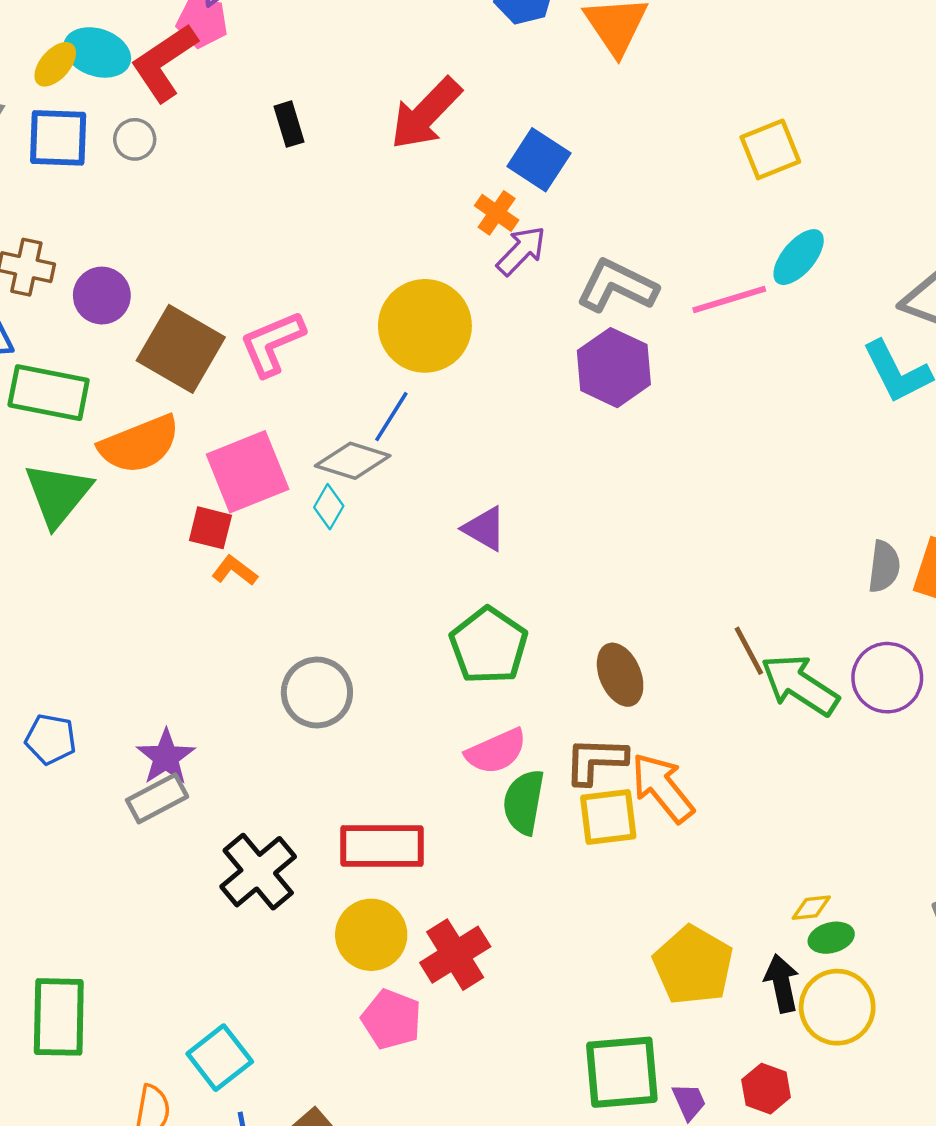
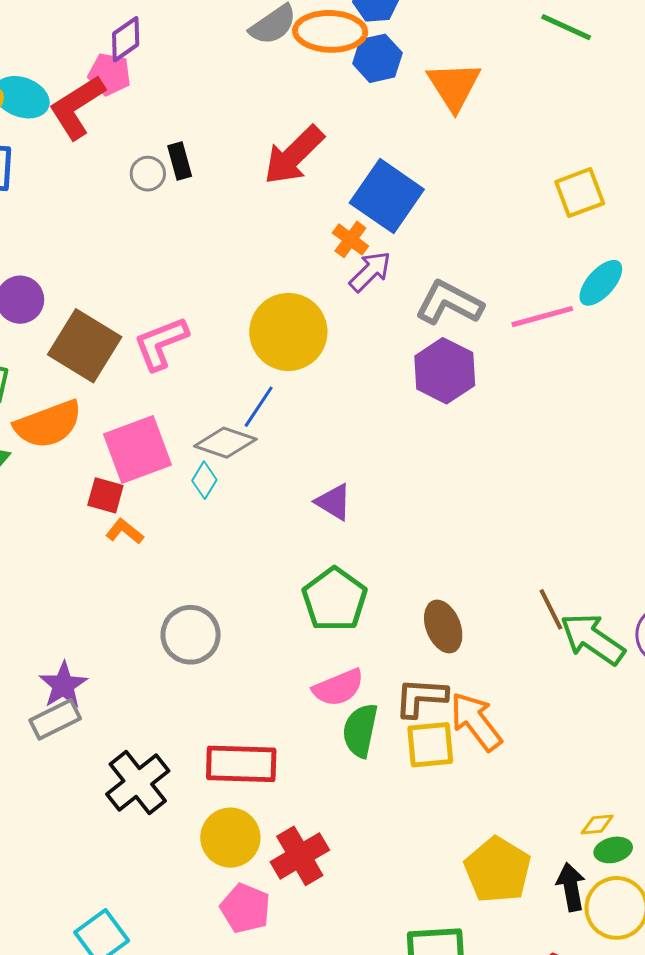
gray circle: (135, 139) -> (148, 174), moved
blue square: (539, 160) -> (387, 196), size x1.4

